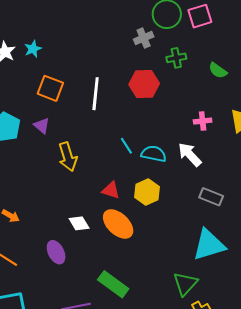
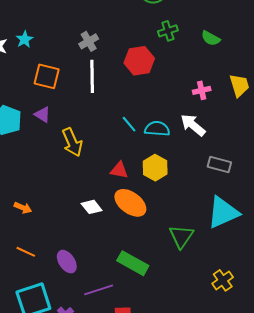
gray cross: (144, 38) -> (89, 41), moved
purple ellipse: (56, 252) -> (67, 262), moved
green triangle: (185, 284) -> (181, 236), moved

